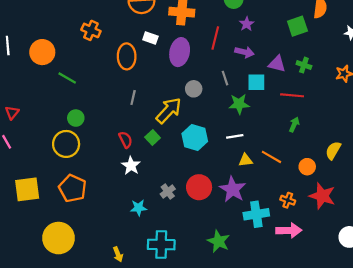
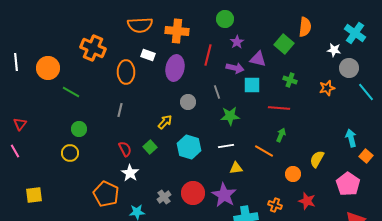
green square: (297, 26) -> (284, 44), turned -30
orange cross: (91, 30) -> (93, 48), size x1.4
purple triangle: (277, 64) -> (258, 59), moved
cyan square: (256, 82) -> (252, 85), moved
gray line: (133, 97) -> (120, 110), moved
yellow arrow: (169, 110) -> (165, 122), size x0.6
yellow circle: (66, 144) -> (70, 153), size x0.7
orange line: (271, 157) -> (264, 151), moved
orange pentagon: (73, 188) -> (106, 194), moved
yellow square: (27, 189) -> (34, 195), size x0.7
red star: (322, 196) -> (307, 201), size x0.7

